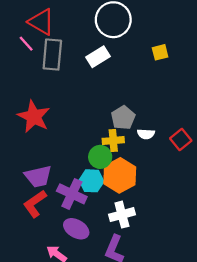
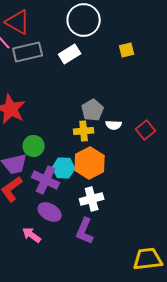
gray rectangle: (52, 55) -> (28, 52), turned 72
green circle: (100, 157) -> (34, 146), moved

